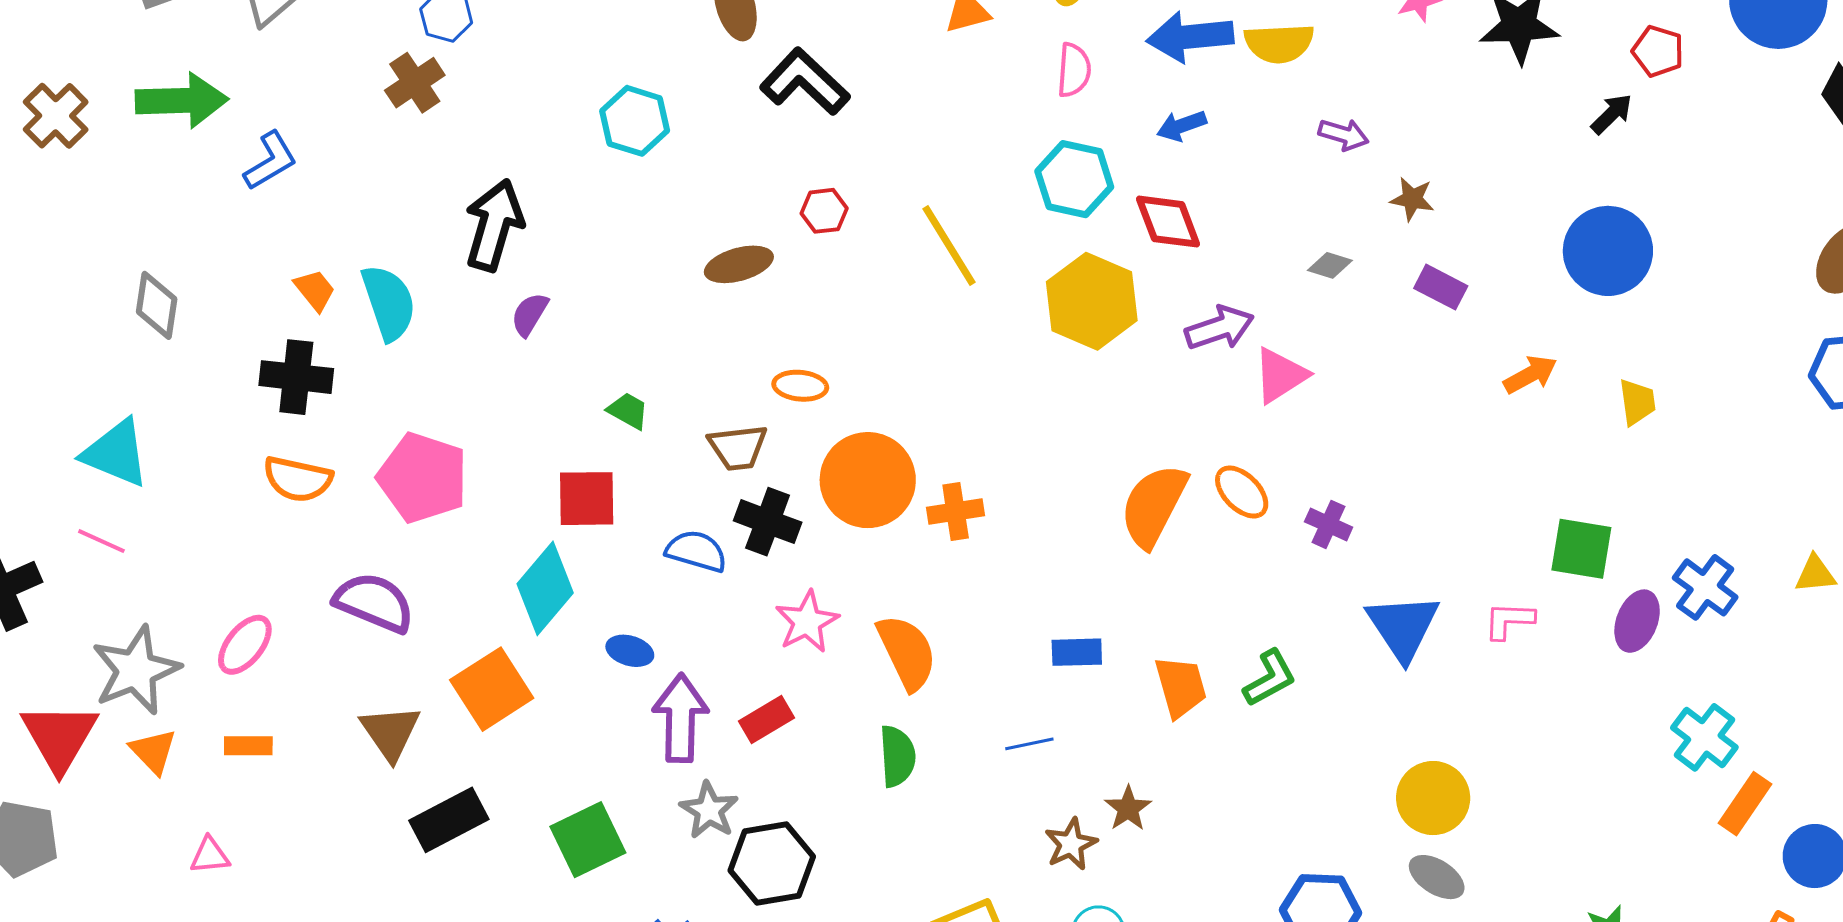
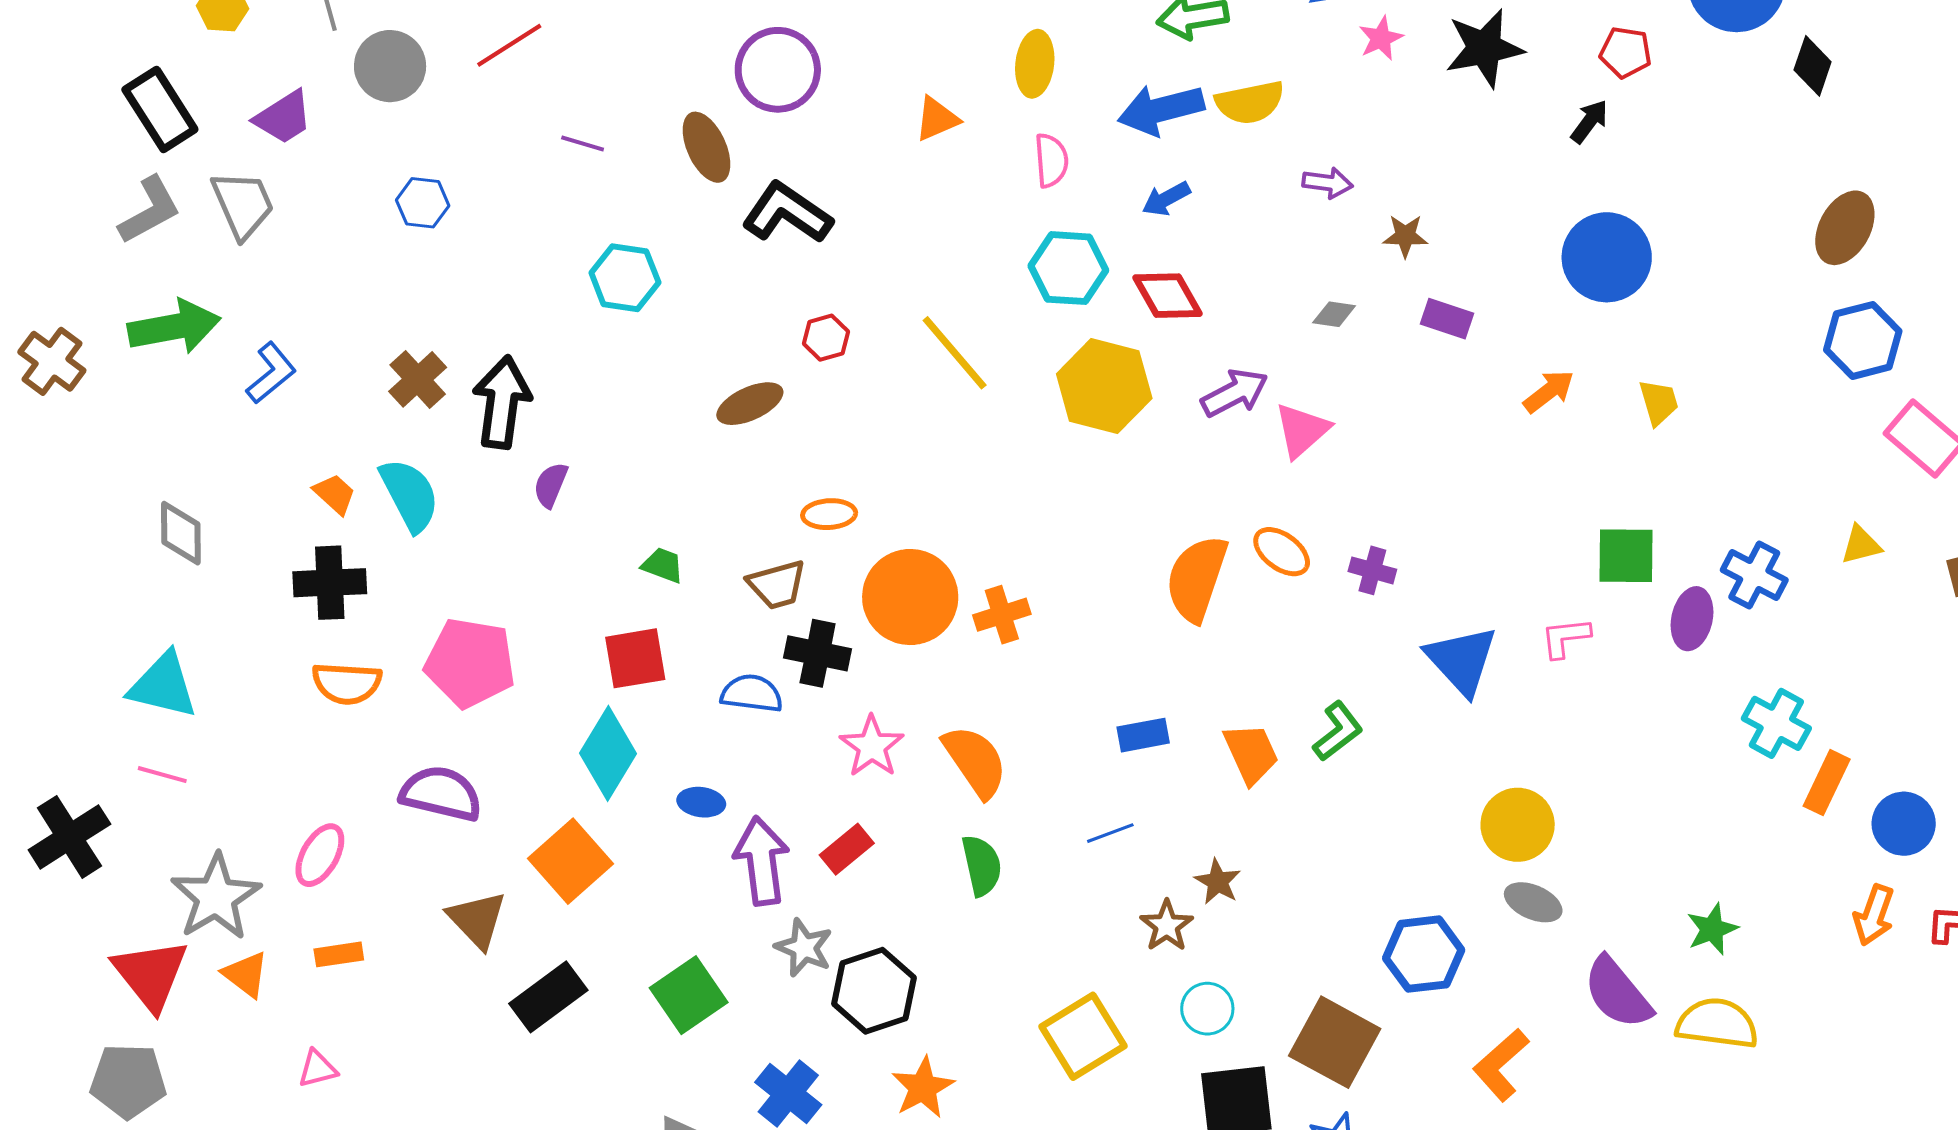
brown cross: (415, 83) -> (418, 379), moved

